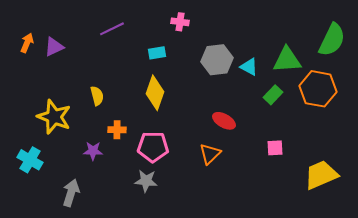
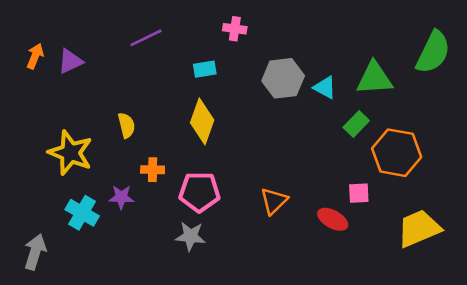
orange hexagon: (318, 89) -> (397, 153), moved
red ellipse: (224, 121) -> (333, 219), moved
cyan cross: (30, 160) -> (82, 213), moved
gray arrow: (71, 193) -> (35, 252), moved

